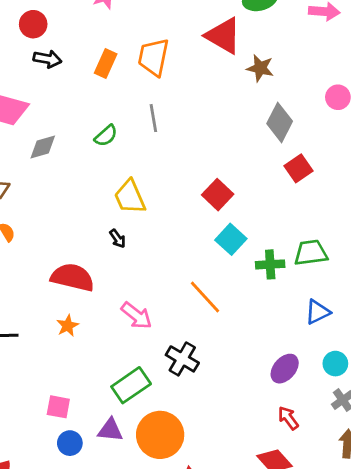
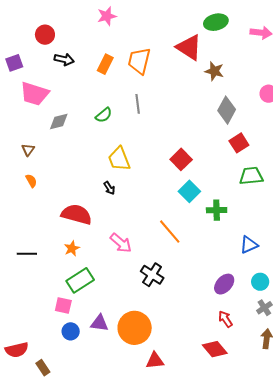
red circle: (33, 24) -> (45, 35), moved
green trapezoid: (311, 253) -> (251, 176), moved
green rectangle: (131, 385) -> (80, 280), moved

